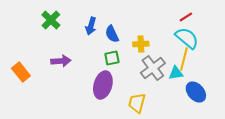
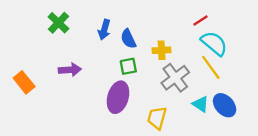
red line: (186, 17) -> (200, 20), moved
yellow line: (184, 59) -> (211, 67), turned -50
cyan triangle: (176, 73) -> (200, 104), moved, turned 42

